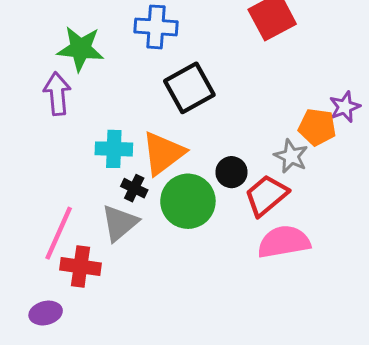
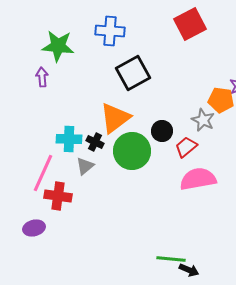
purple arrow: (57, 94) -> (42, 77), size x0.7
cyan cross: (114, 149) -> (69, 139), moved
red trapezoid: (266, 195) -> (186, 147), size x0.7
gray triangle: (120, 223) -> (85, 166), size x0.7

